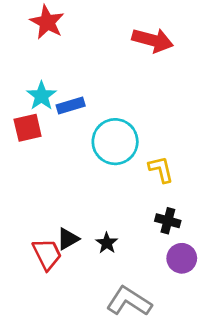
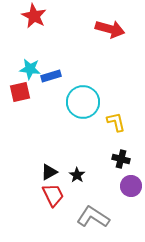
cyan star: (41, 96) -> (30, 69), turned -30
red trapezoid: (47, 254) -> (53, 195), moved

